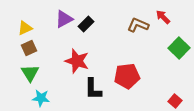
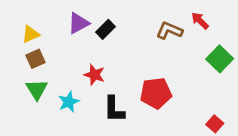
red star: (77, 61) -> (94, 75), size x0.7
cyan star: (41, 98) -> (69, 102), moved, turned -30

